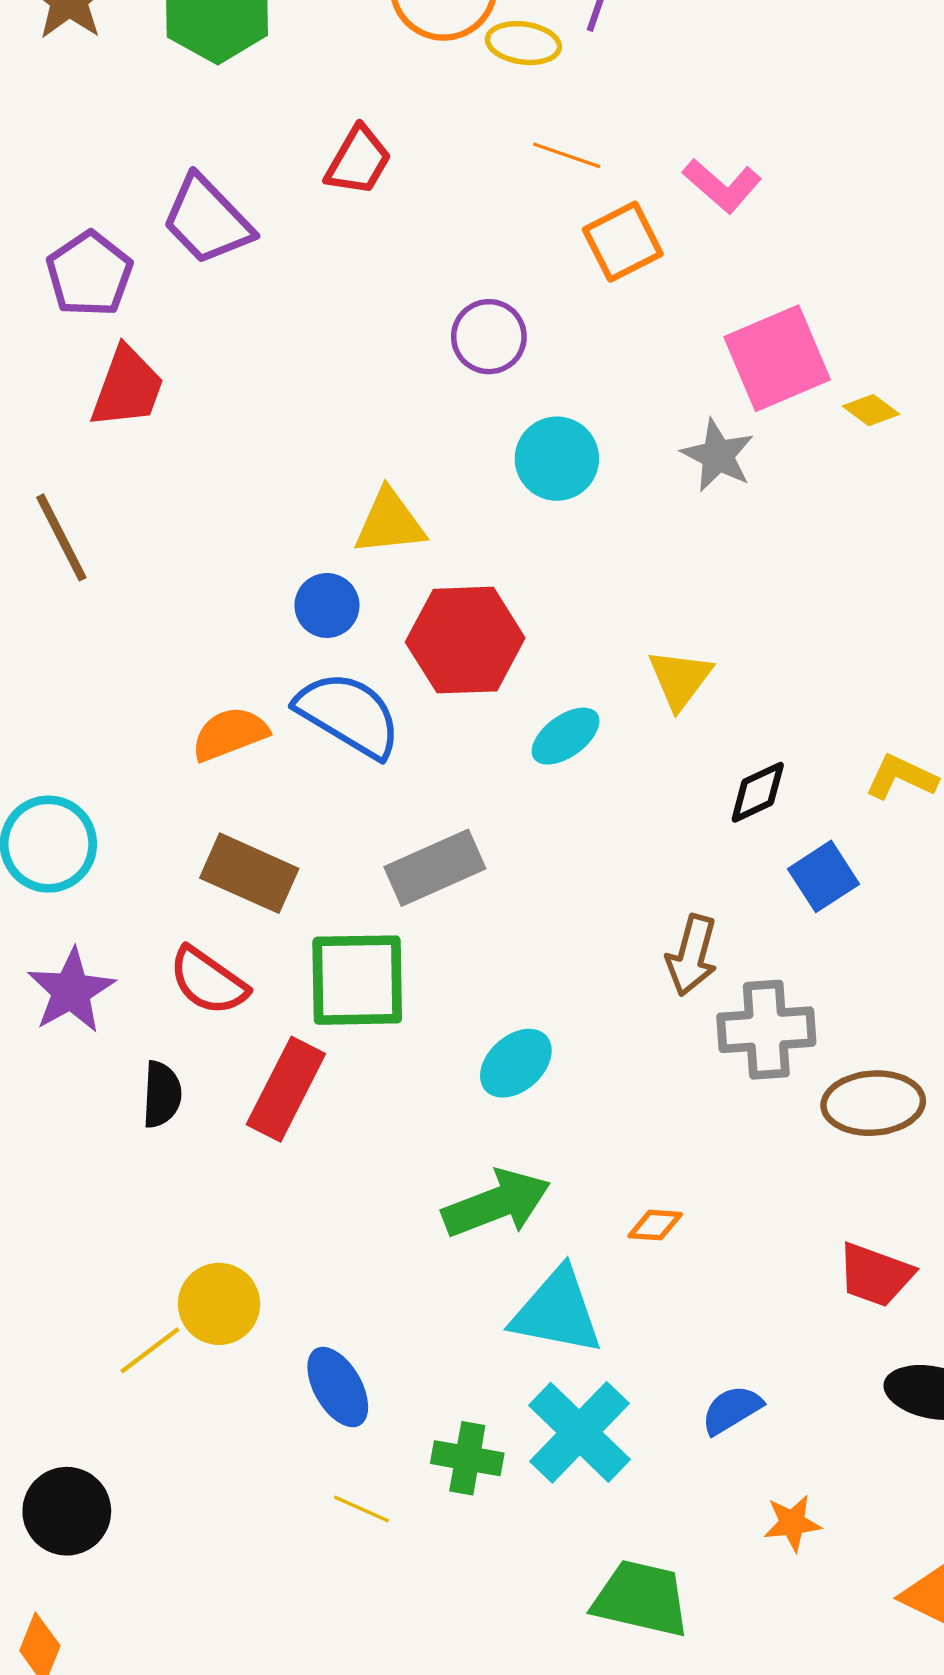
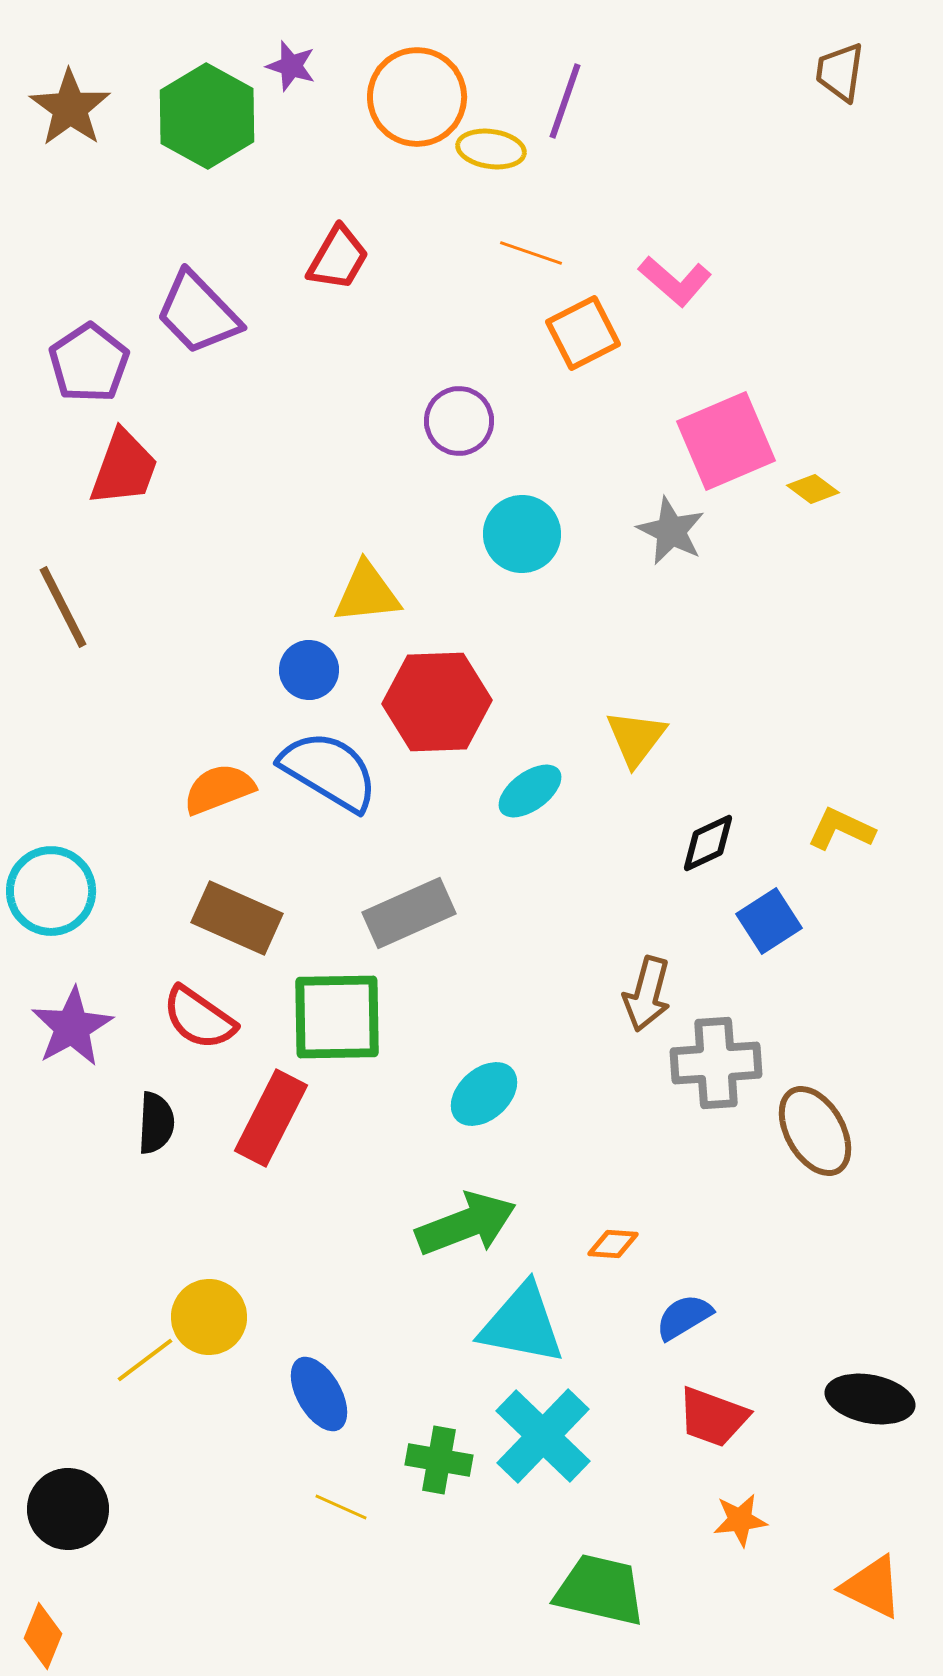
brown ellipse: (873, 1103) -> (815, 1131), turned 64
red trapezoid: (875, 1275) -> (713, 1417), moved
blue semicircle: (732, 1410) -> (684, 1317), moved

